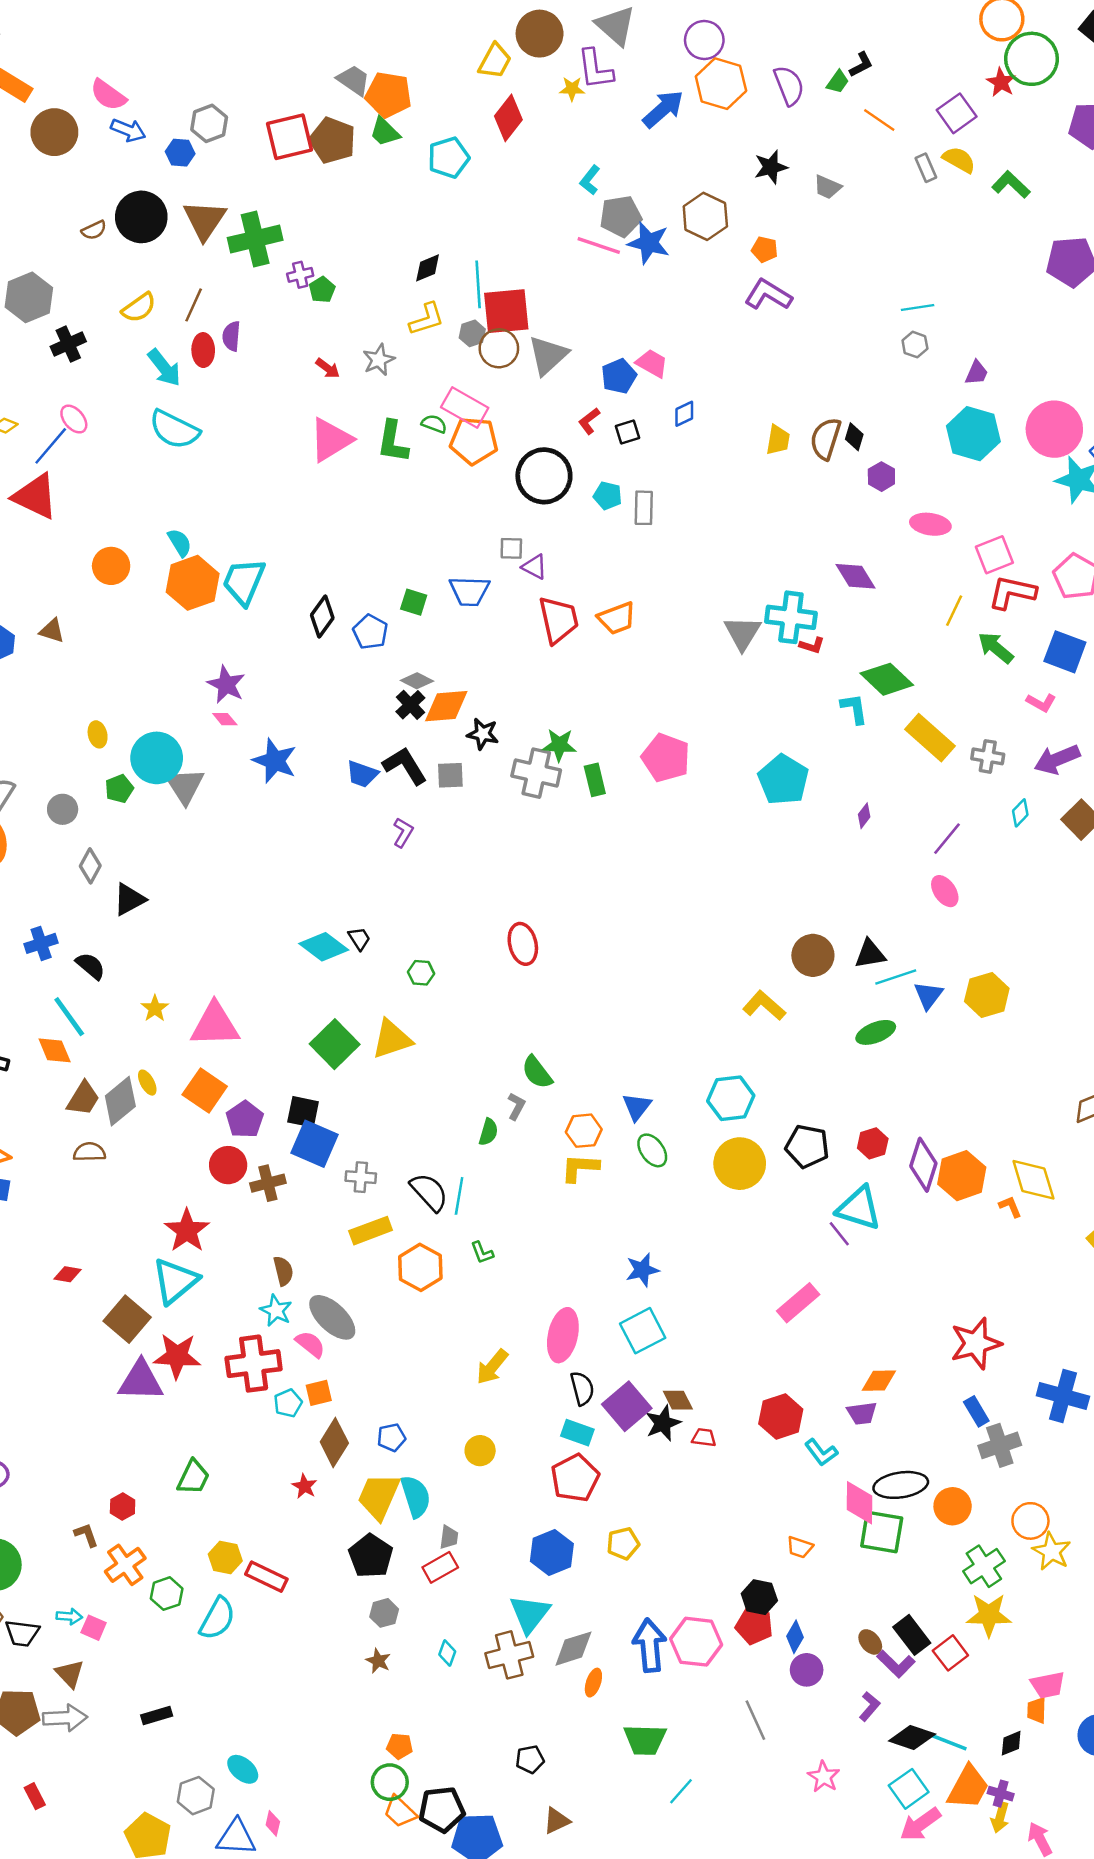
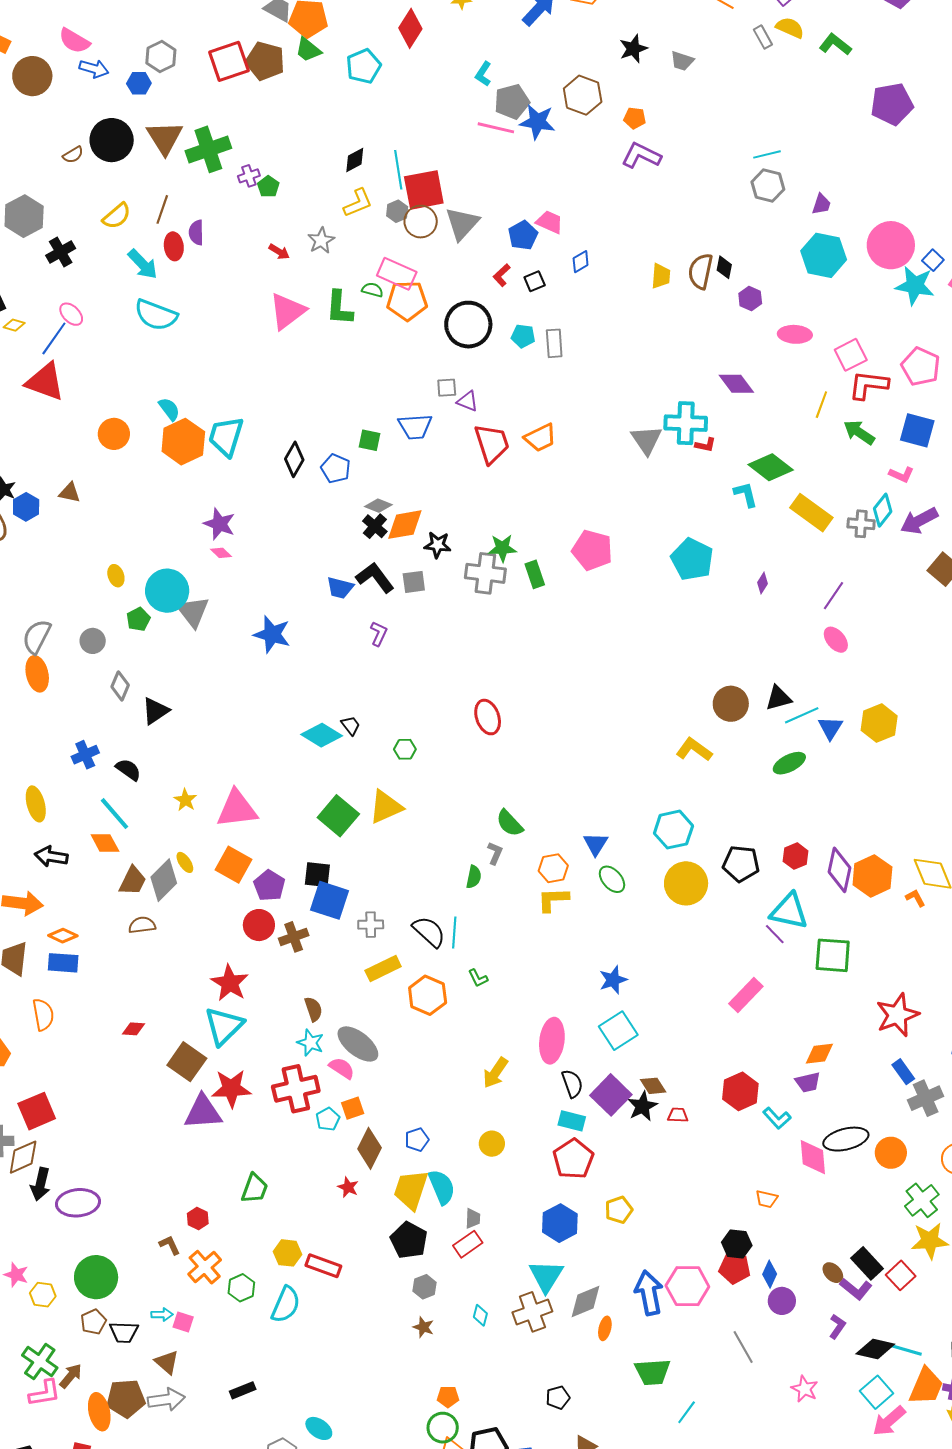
gray hexagon: (915, 345) -> (768, 186), size x1.5
blue star: (275, 761) -> (272, 634), moved
cyan diamond: (1020, 813) -> (883, 510), moved, size x1.4
green square: (882, 1532) -> (833, 955), moved

